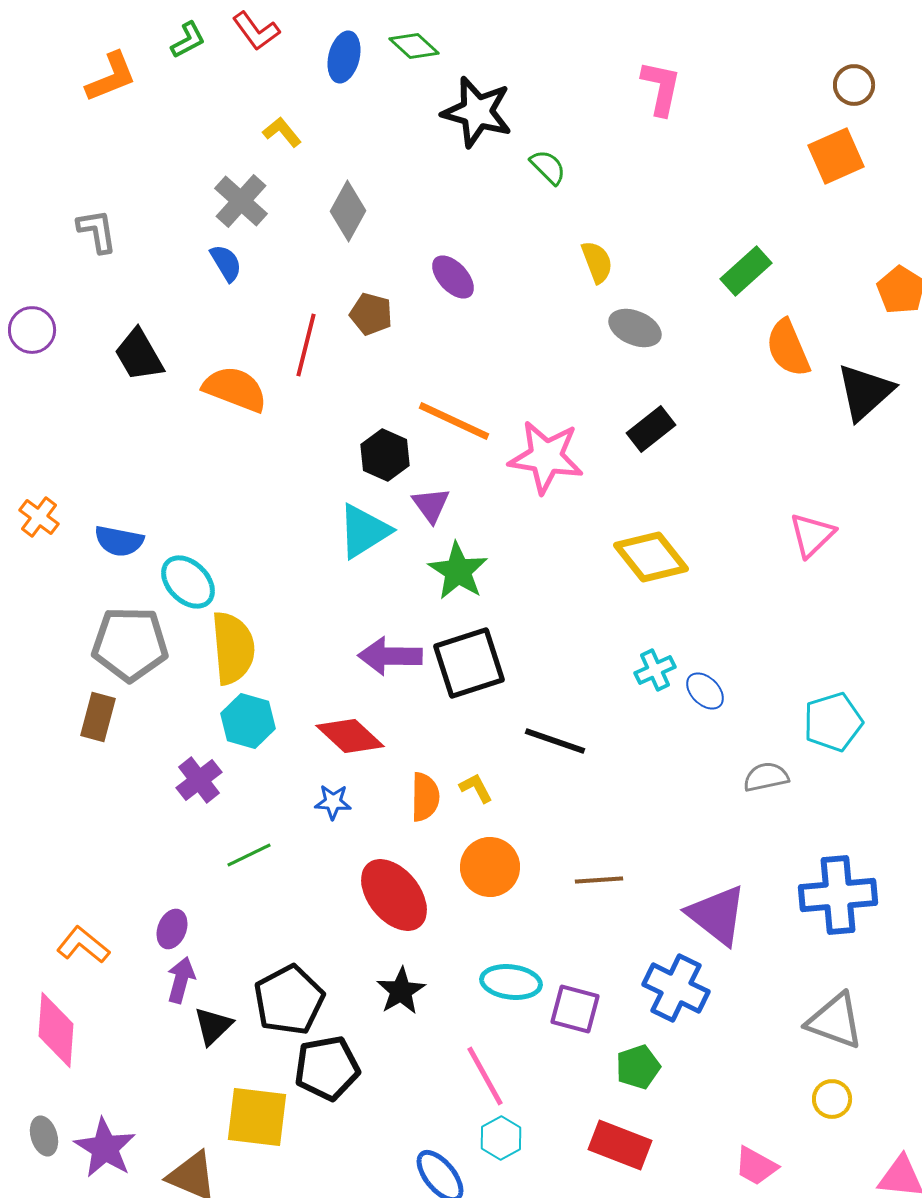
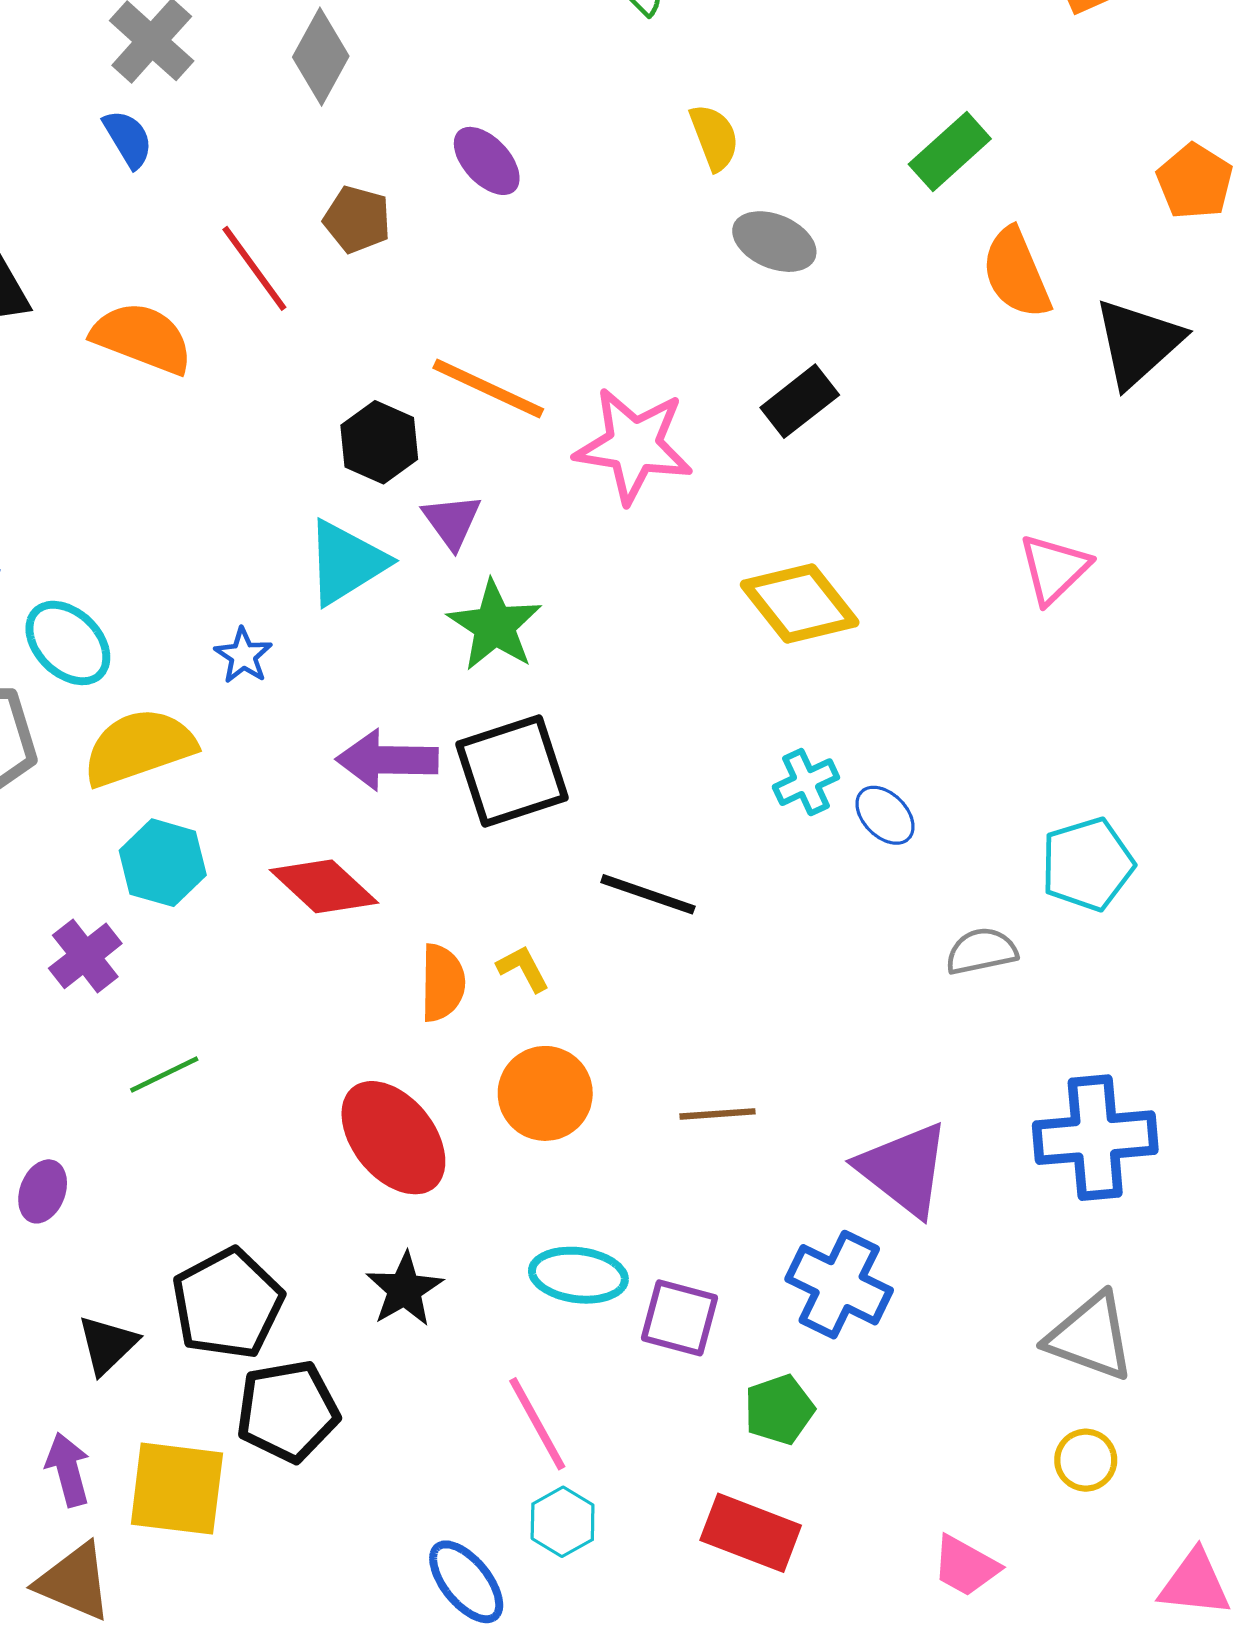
red line: (306, 345) -> (254, 268), turned -50
yellow semicircle: (233, 648) -> (139, 747), turned -104
blue star: (333, 802) -> (243, 656), moved, turned 30
purple arrow: (181, 980) -> (68, 1470), moved, turned -30

